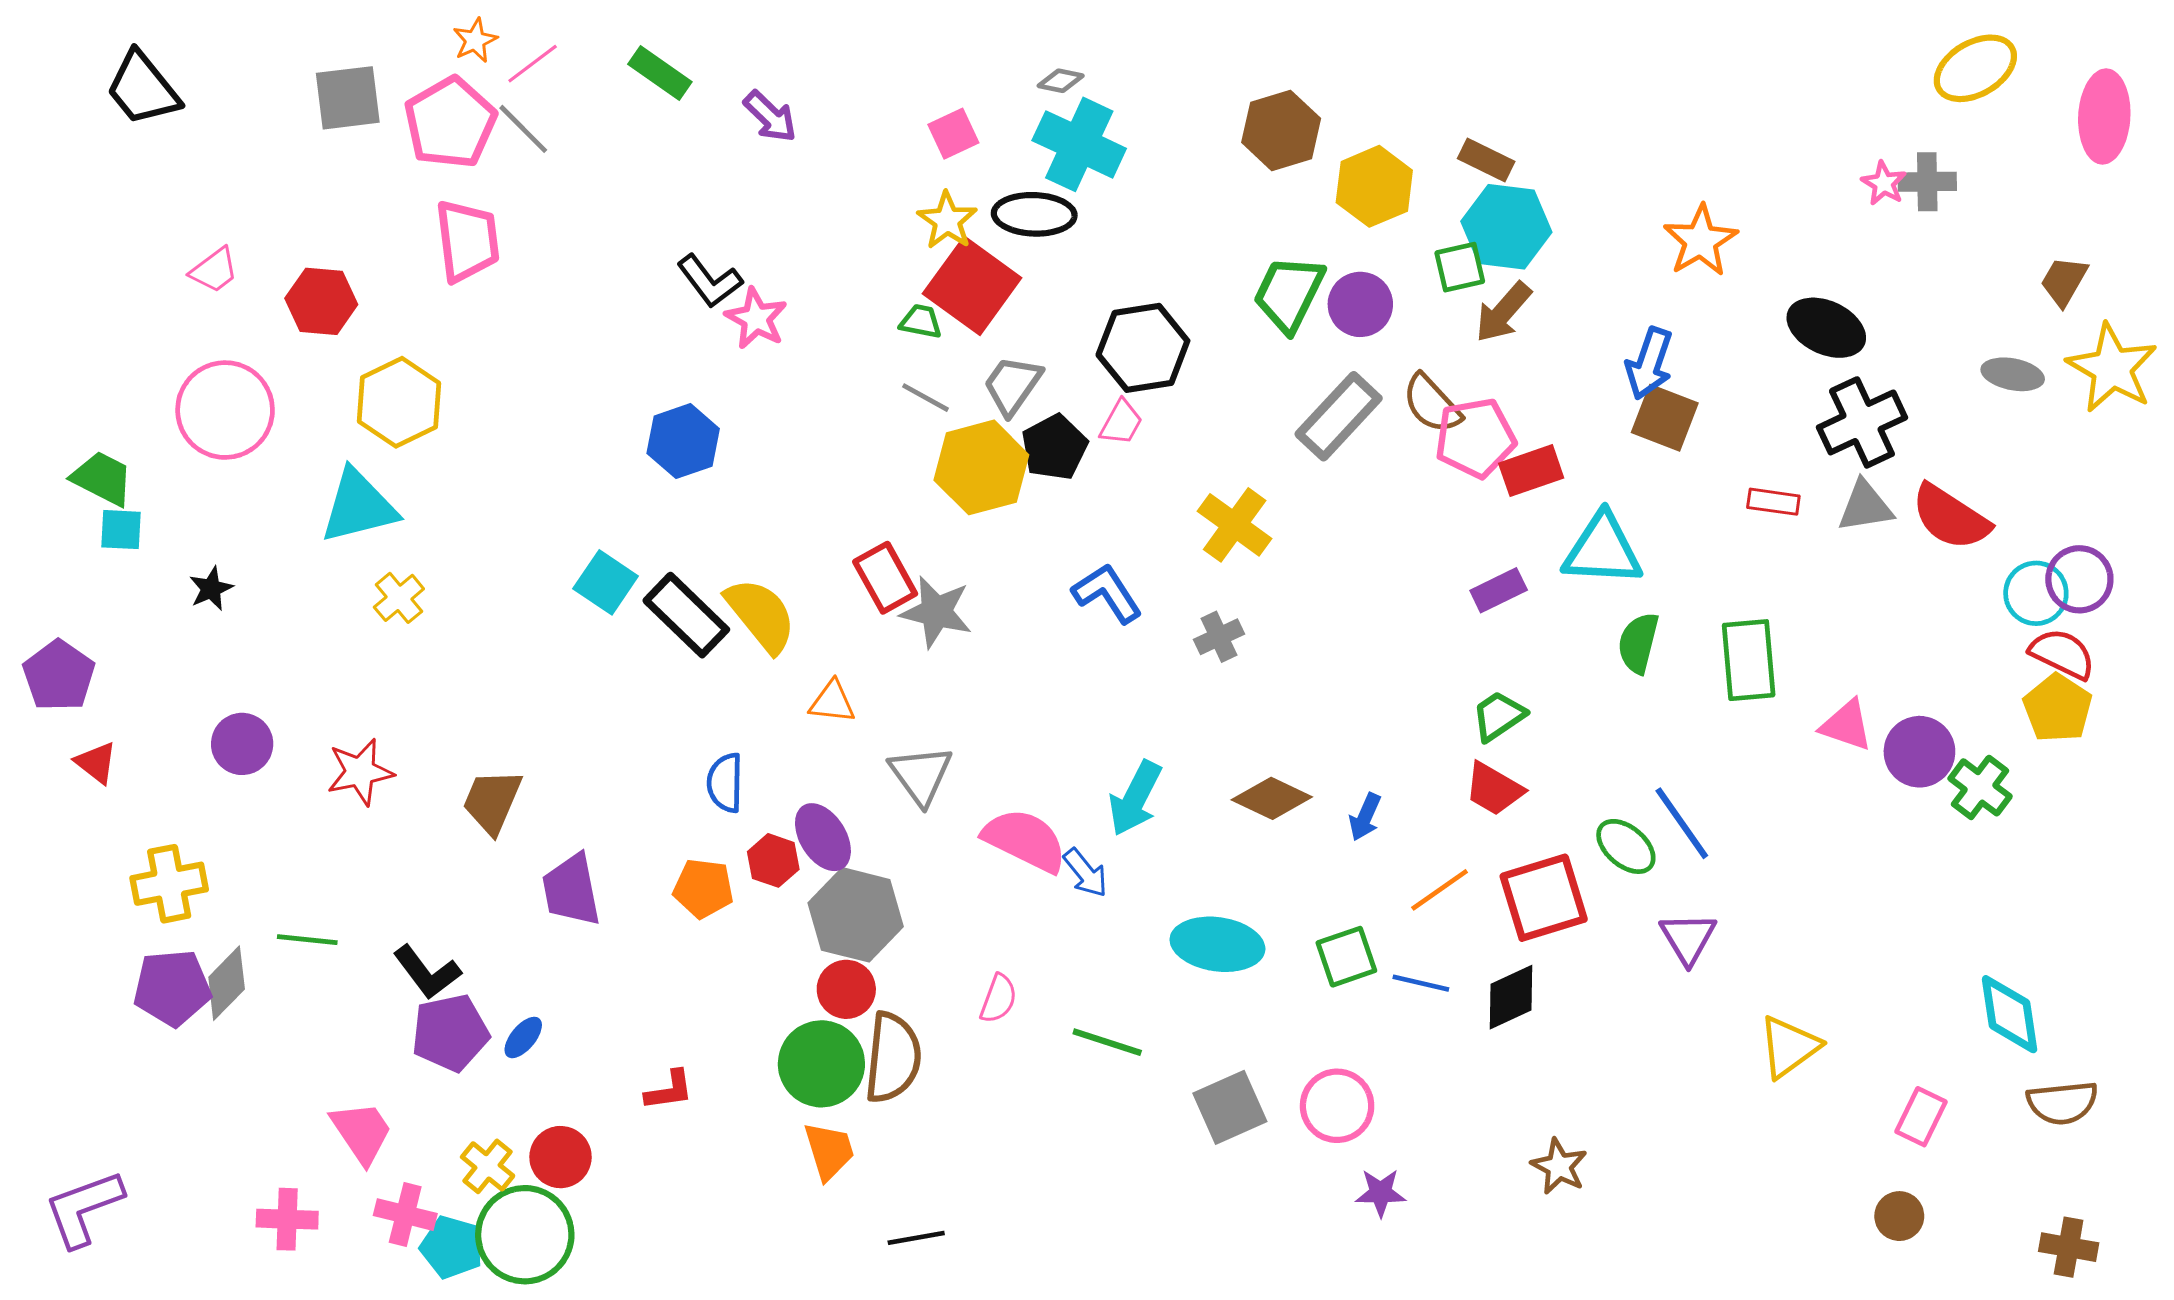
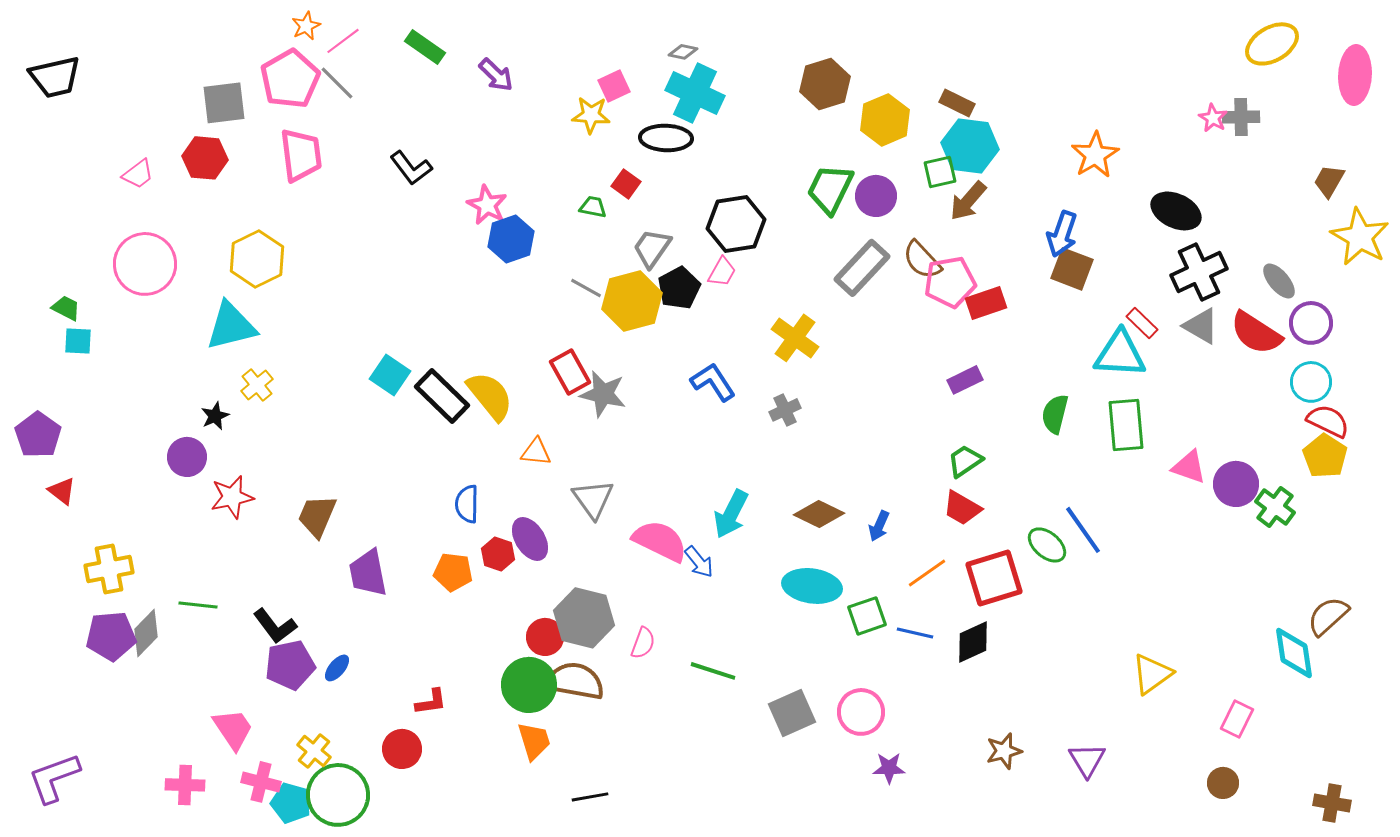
black trapezoid: (143, 89) -> (55, 77), moved, turned -64
gray square: (348, 98) -> (224, 103), moved
yellow star: (947, 221) -> (591, 115), moved, turned -30
black L-shape: (710, 281) -> (411, 168), moved
red square: (972, 286) -> (626, 184), size x0.5
red hexagon: (321, 301) -> (205, 158), moved
gray ellipse: (2013, 374) -> (1279, 281), moved, turned 39
gray line: (925, 398) -> (586, 288), moved
blue hexagon: (683, 441) -> (511, 239), moved
green trapezoid: (102, 478) -> (66, 308), size x0.7
red rectangle: (1773, 502) -> (1142, 323), turned 36
gray triangle: (1865, 506) -> (1201, 326), turned 39
cyan triangle: (1603, 550) -> (1120, 354), moved
purple circle: (2079, 579) -> (1311, 323), moved
black star: (211, 589) -> (215, 416), moved
purple circle: (242, 744) -> (187, 457), moved
gray hexagon: (856, 915) -> (584, 618), moved
purple triangle: (1688, 938) -> (1087, 760), moved
cyan ellipse: (1217, 944) -> (812, 586), moved
brown semicircle: (893, 1058) -> (575, 681), turned -86
brown semicircle: (2062, 1103) -> (1328, 616), moved, turned 144
red circle: (560, 1157) -> (402, 749), moved
brown star: (1559, 1166) -> (1004, 751), turned 30

